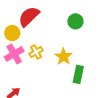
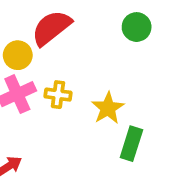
green circle: (75, 21) -> (137, 27), moved
yellow cross: (36, 52) -> (58, 95), turned 32

